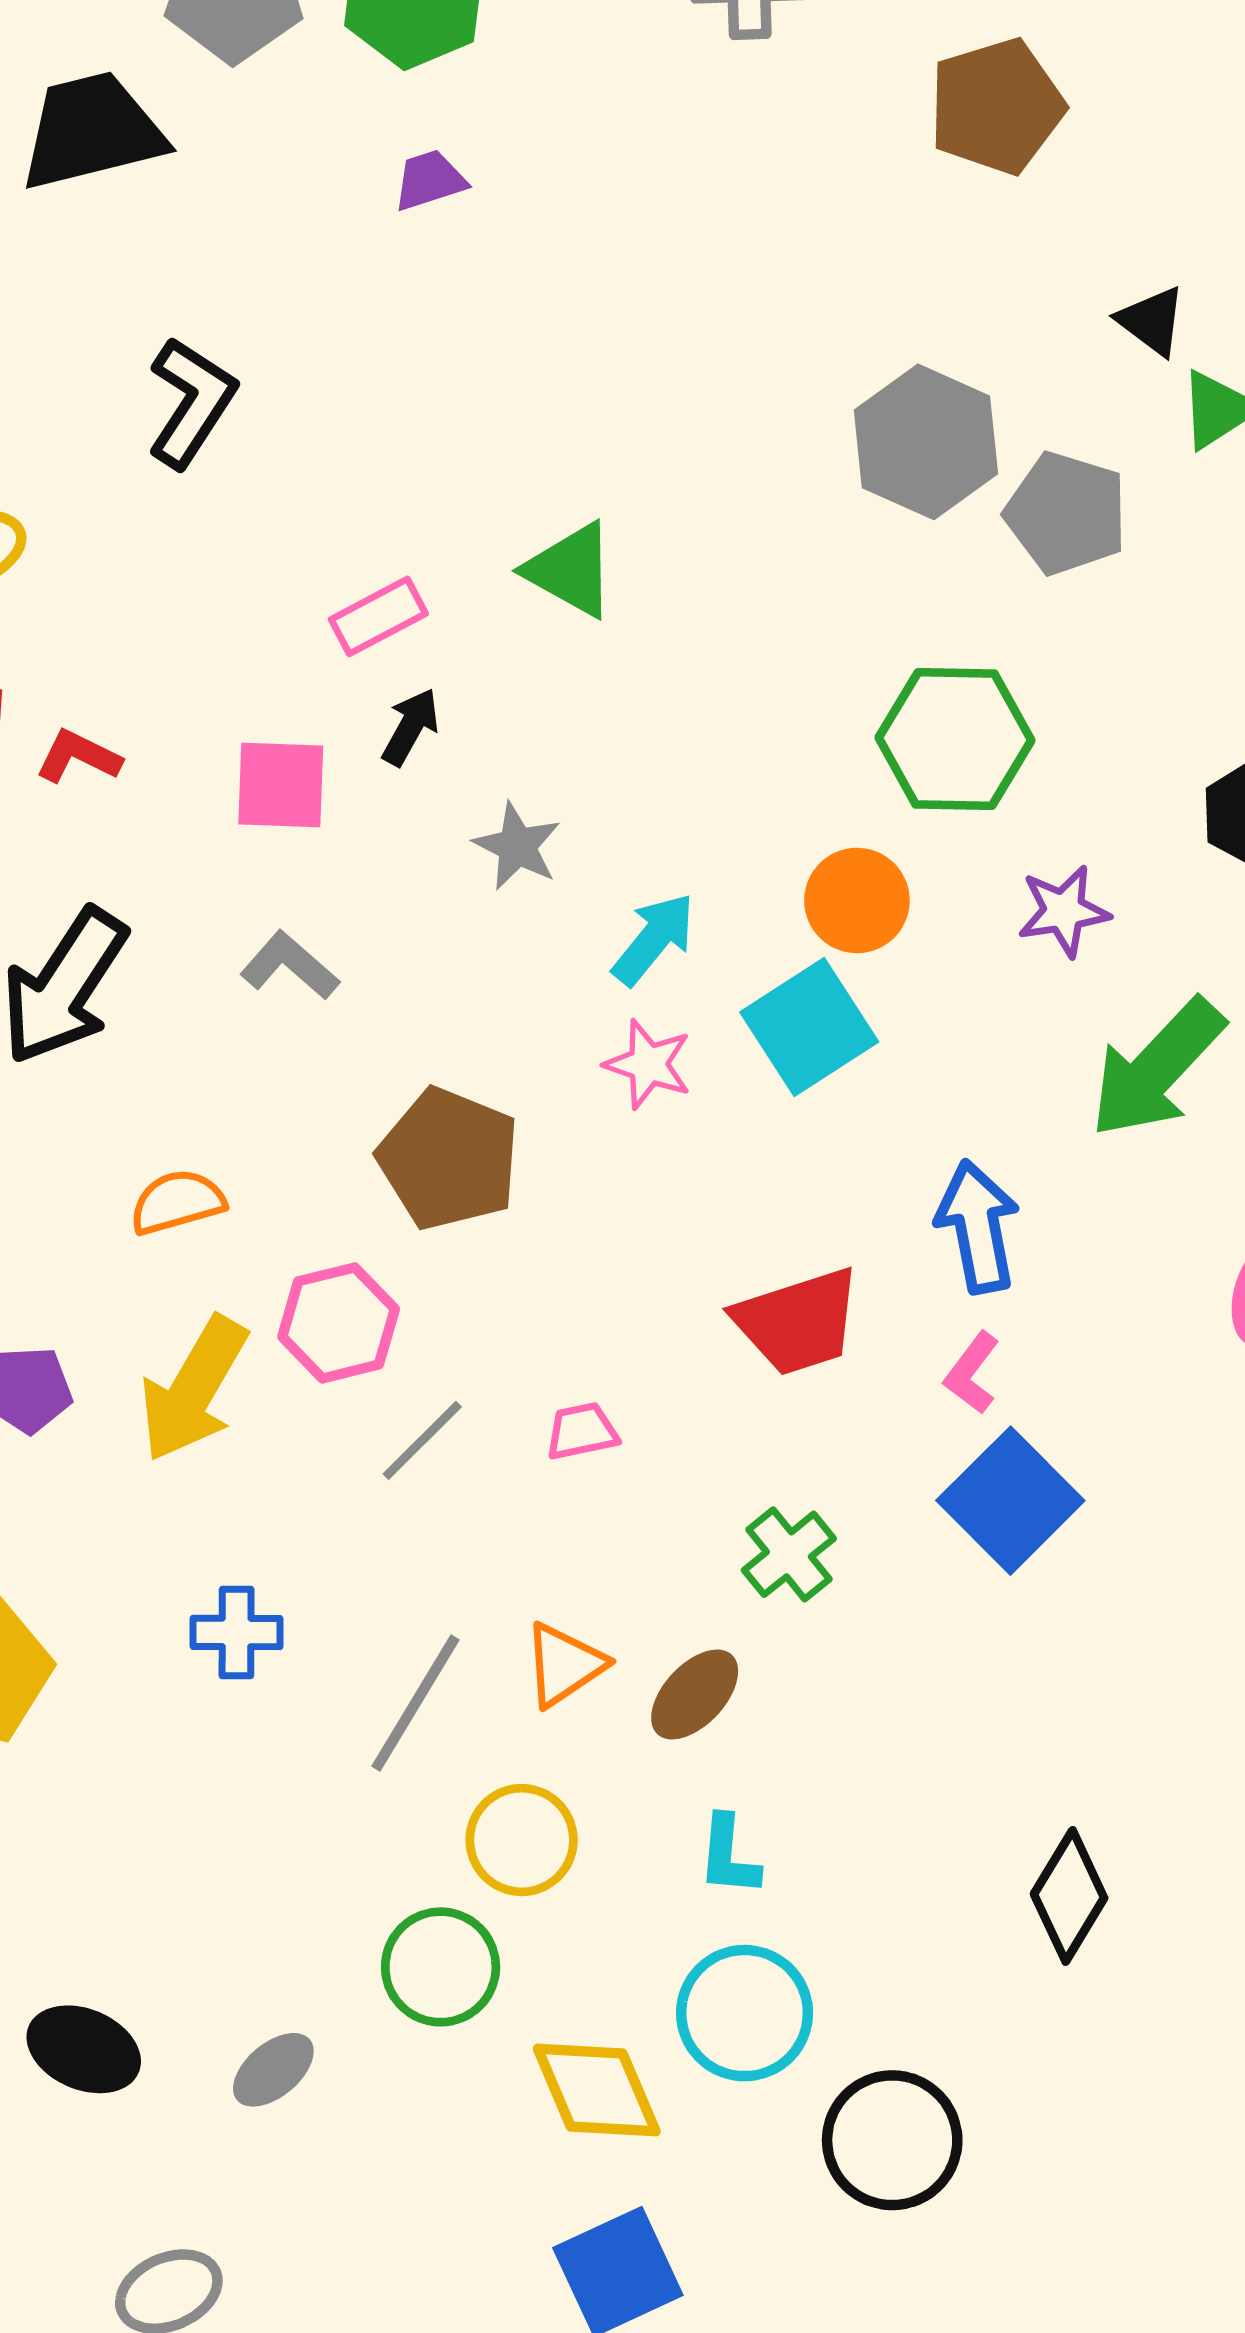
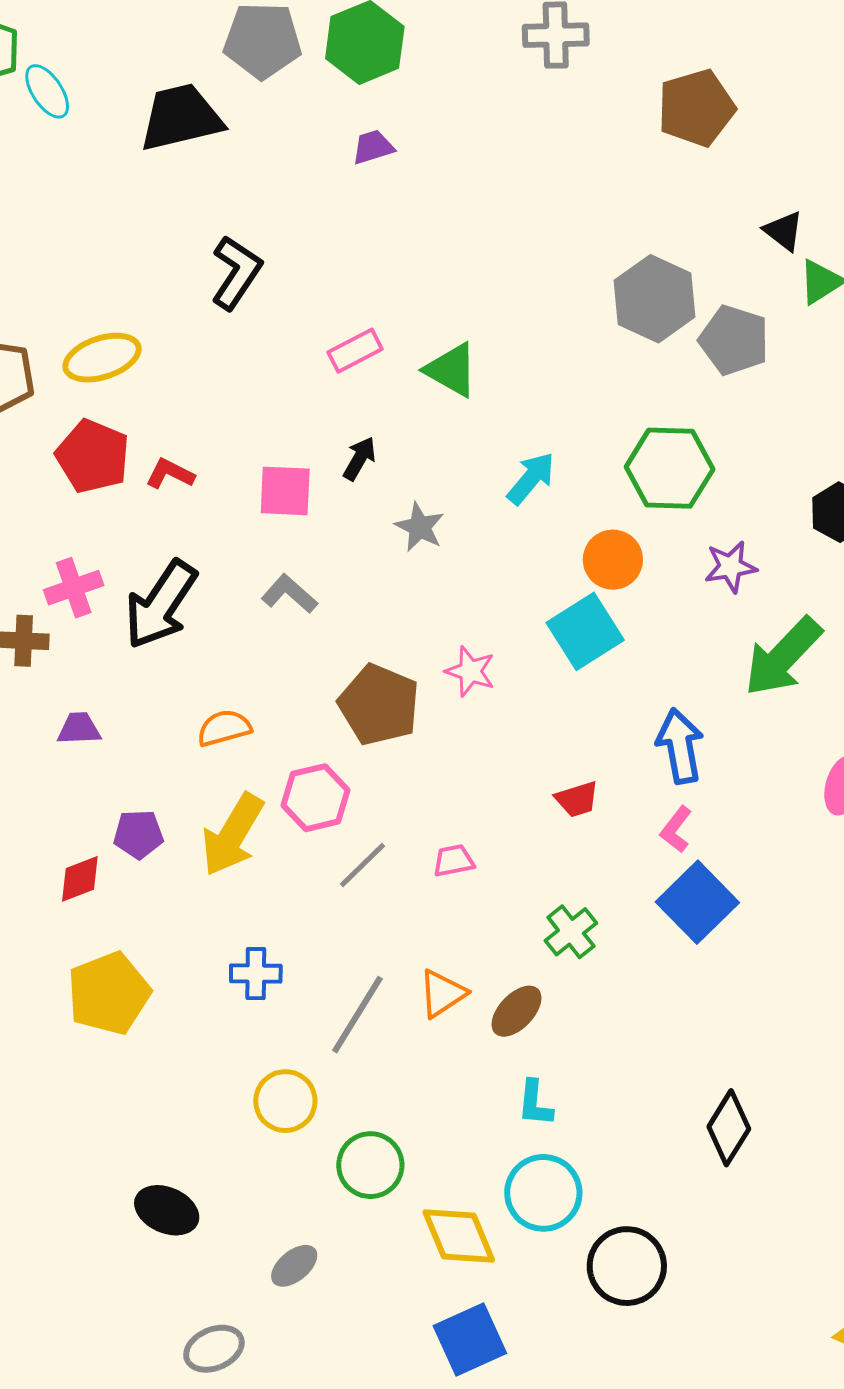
pink rectangle: (378, 616) -> (355, 351), moved
cyan arrow: (654, 939) -> (531, 478), moved
pink star: (648, 1064) -> (470, 671), moved
red trapezoid: (798, 1322) -> (577, 799), size x0.6
yellow circle: (522, 1840) -> (285, 1101), moved
gray ellipse: (273, 2070) -> (294, 1266), moved

